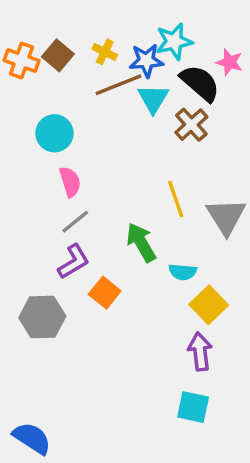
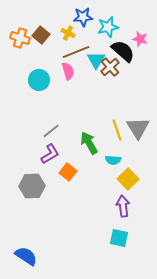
blue star: (146, 61) -> (83, 17), moved
brown cross: (191, 125) -> (110, 67), moved
pink semicircle: (70, 182) -> (68, 71), moved
yellow line: (176, 199) -> (117, 130), moved

